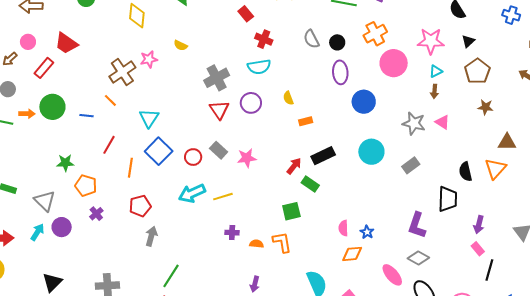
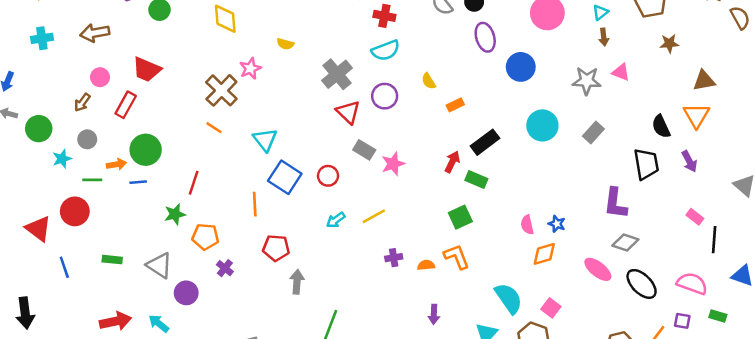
blue line: (86, 116) -> (138, 182), moved
red line: (109, 145) -> (194, 183), moved
gray rectangle: (219, 150) -> (364, 150), moved
cyan arrow: (192, 193) -> (336, 220), size x0.6
red pentagon: (140, 206) -> (276, 248), turned 30
purple arrow: (479, 225) -> (689, 161), moved, turned -30
cyan arrow: (37, 232) -> (159, 323), moved, turned -72

